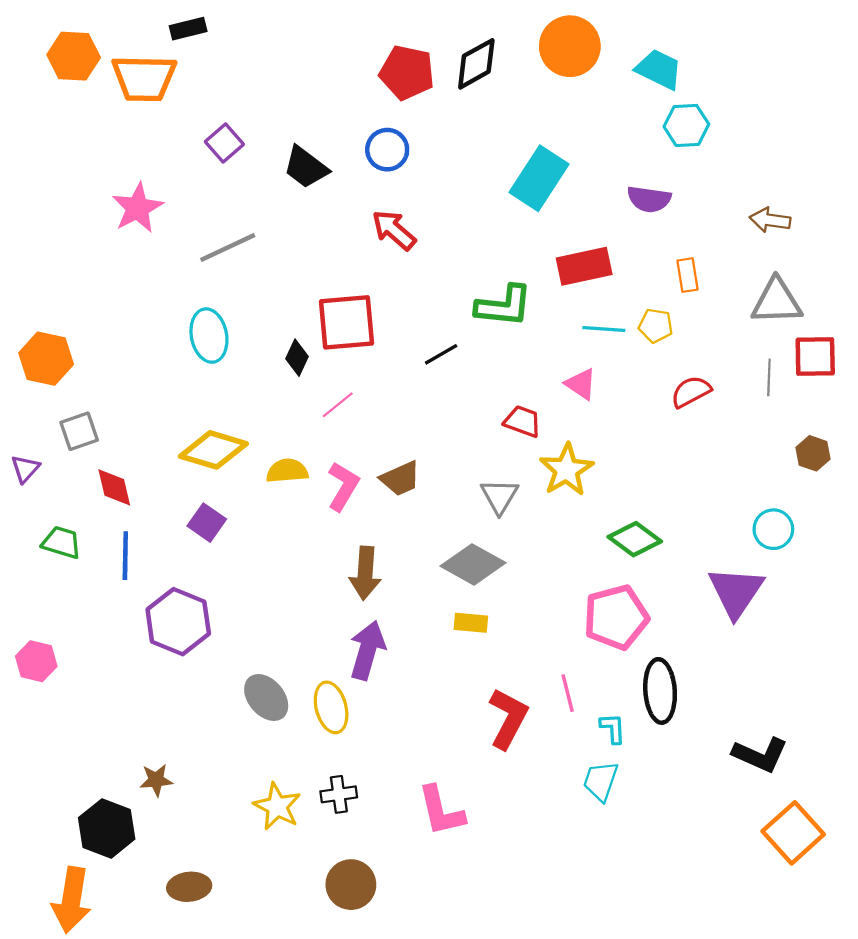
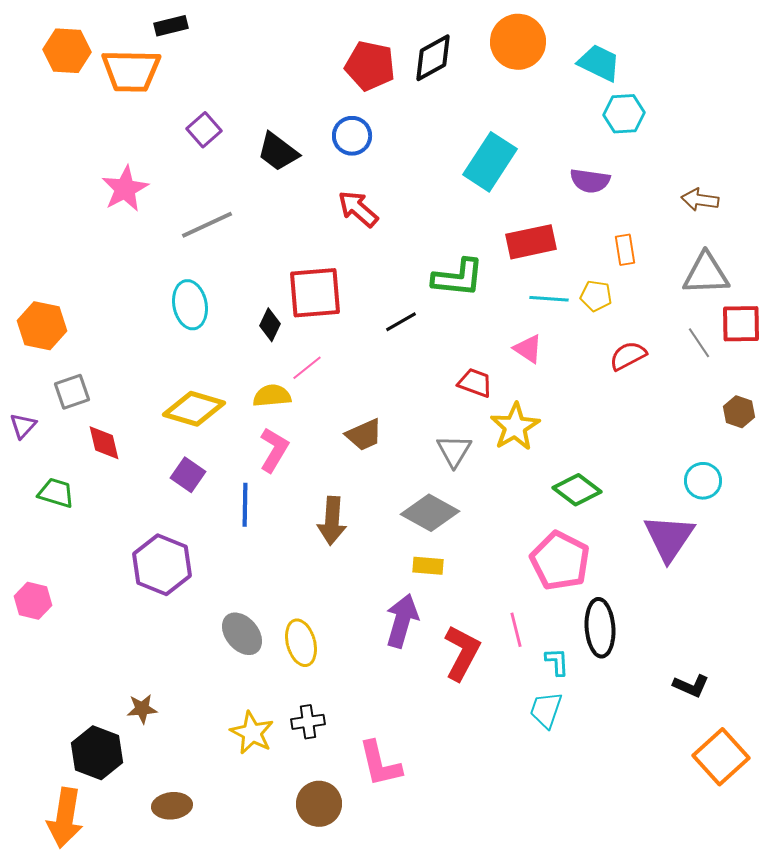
gray line: (769, 377) -> (699, 343), turned -36
yellow semicircle: (287, 471) -> (272, 396), moved
pink L-shape: (343, 486) -> (274, 450), moved
blue line: (125, 556) -> (245, 505), moved
pink pentagon: (616, 617) -> (560, 561), turned -30
purple arrow: (367, 650) -> (402, 621), moved
black L-shape: (760, 755) -> (691, 686), size x0.7
pink L-shape: (441, 811) -> (380, 764), moved

